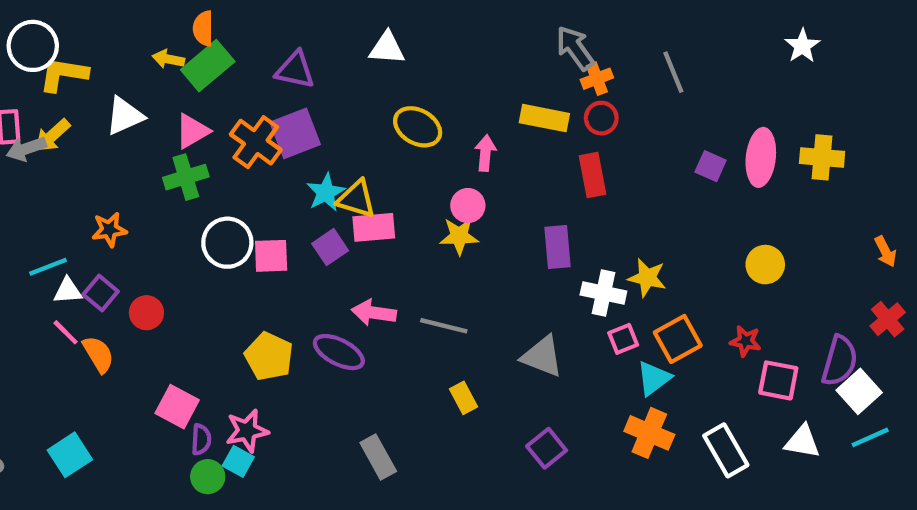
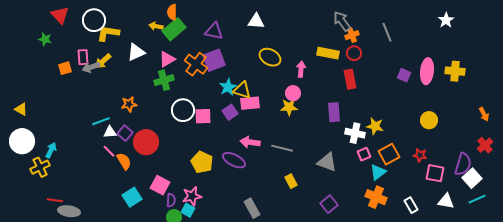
red circle: (146, 313) -> (146, 142), size x1.6
white rectangle: (726, 450) -> (411, 205), size x0.7
cyan square: (70, 455) -> (132, 197), moved

